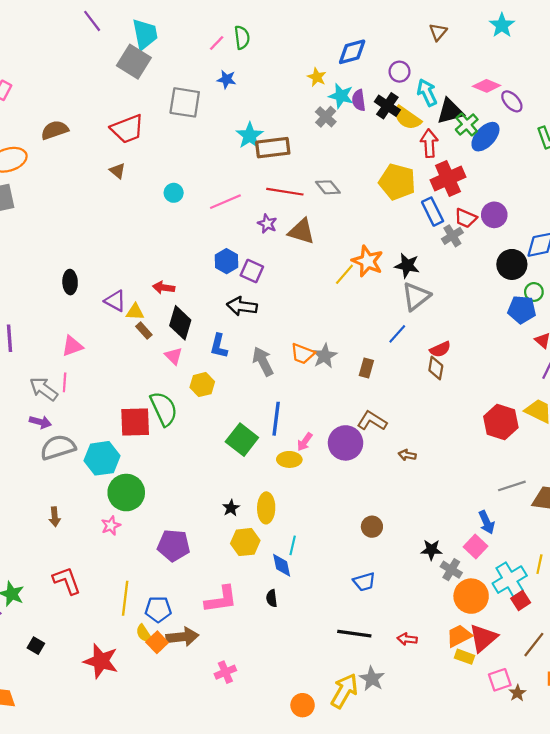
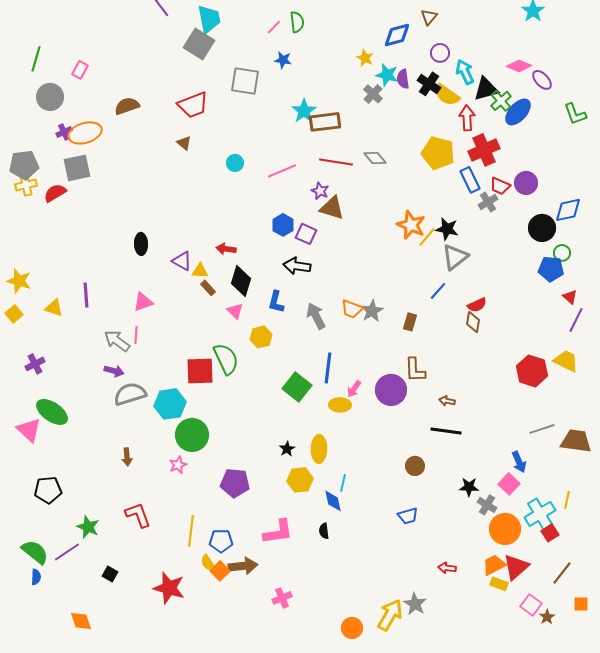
brown triangle: (438, 32) -> (429, 17), moved
brown triangle: (301, 231) -> (332, 208), moved
yellow line: (344, 274) -> (427, 237), moved
brown L-shape: (372, 421) -> (415, 370), turned -124
black line: (354, 634) -> (446, 431), moved
pink square: (500, 680) -> (531, 605), turned -35

